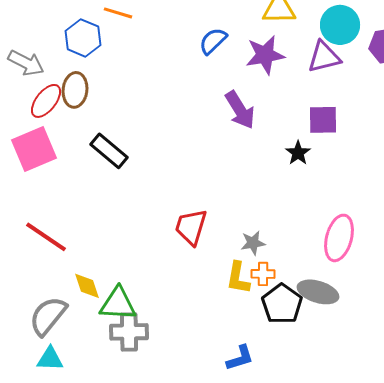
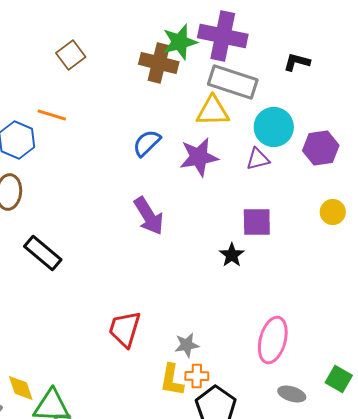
purple triangle: (324, 57) -> (258, 159), size x0.7
purple arrow: (240, 110) -> (149, 216), moved
gray ellipse: (318, 292) -> (292, 394), moved, size x0.7

